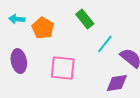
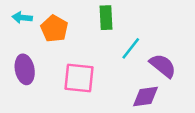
green rectangle: (85, 19) -> (106, 18), turned 36

